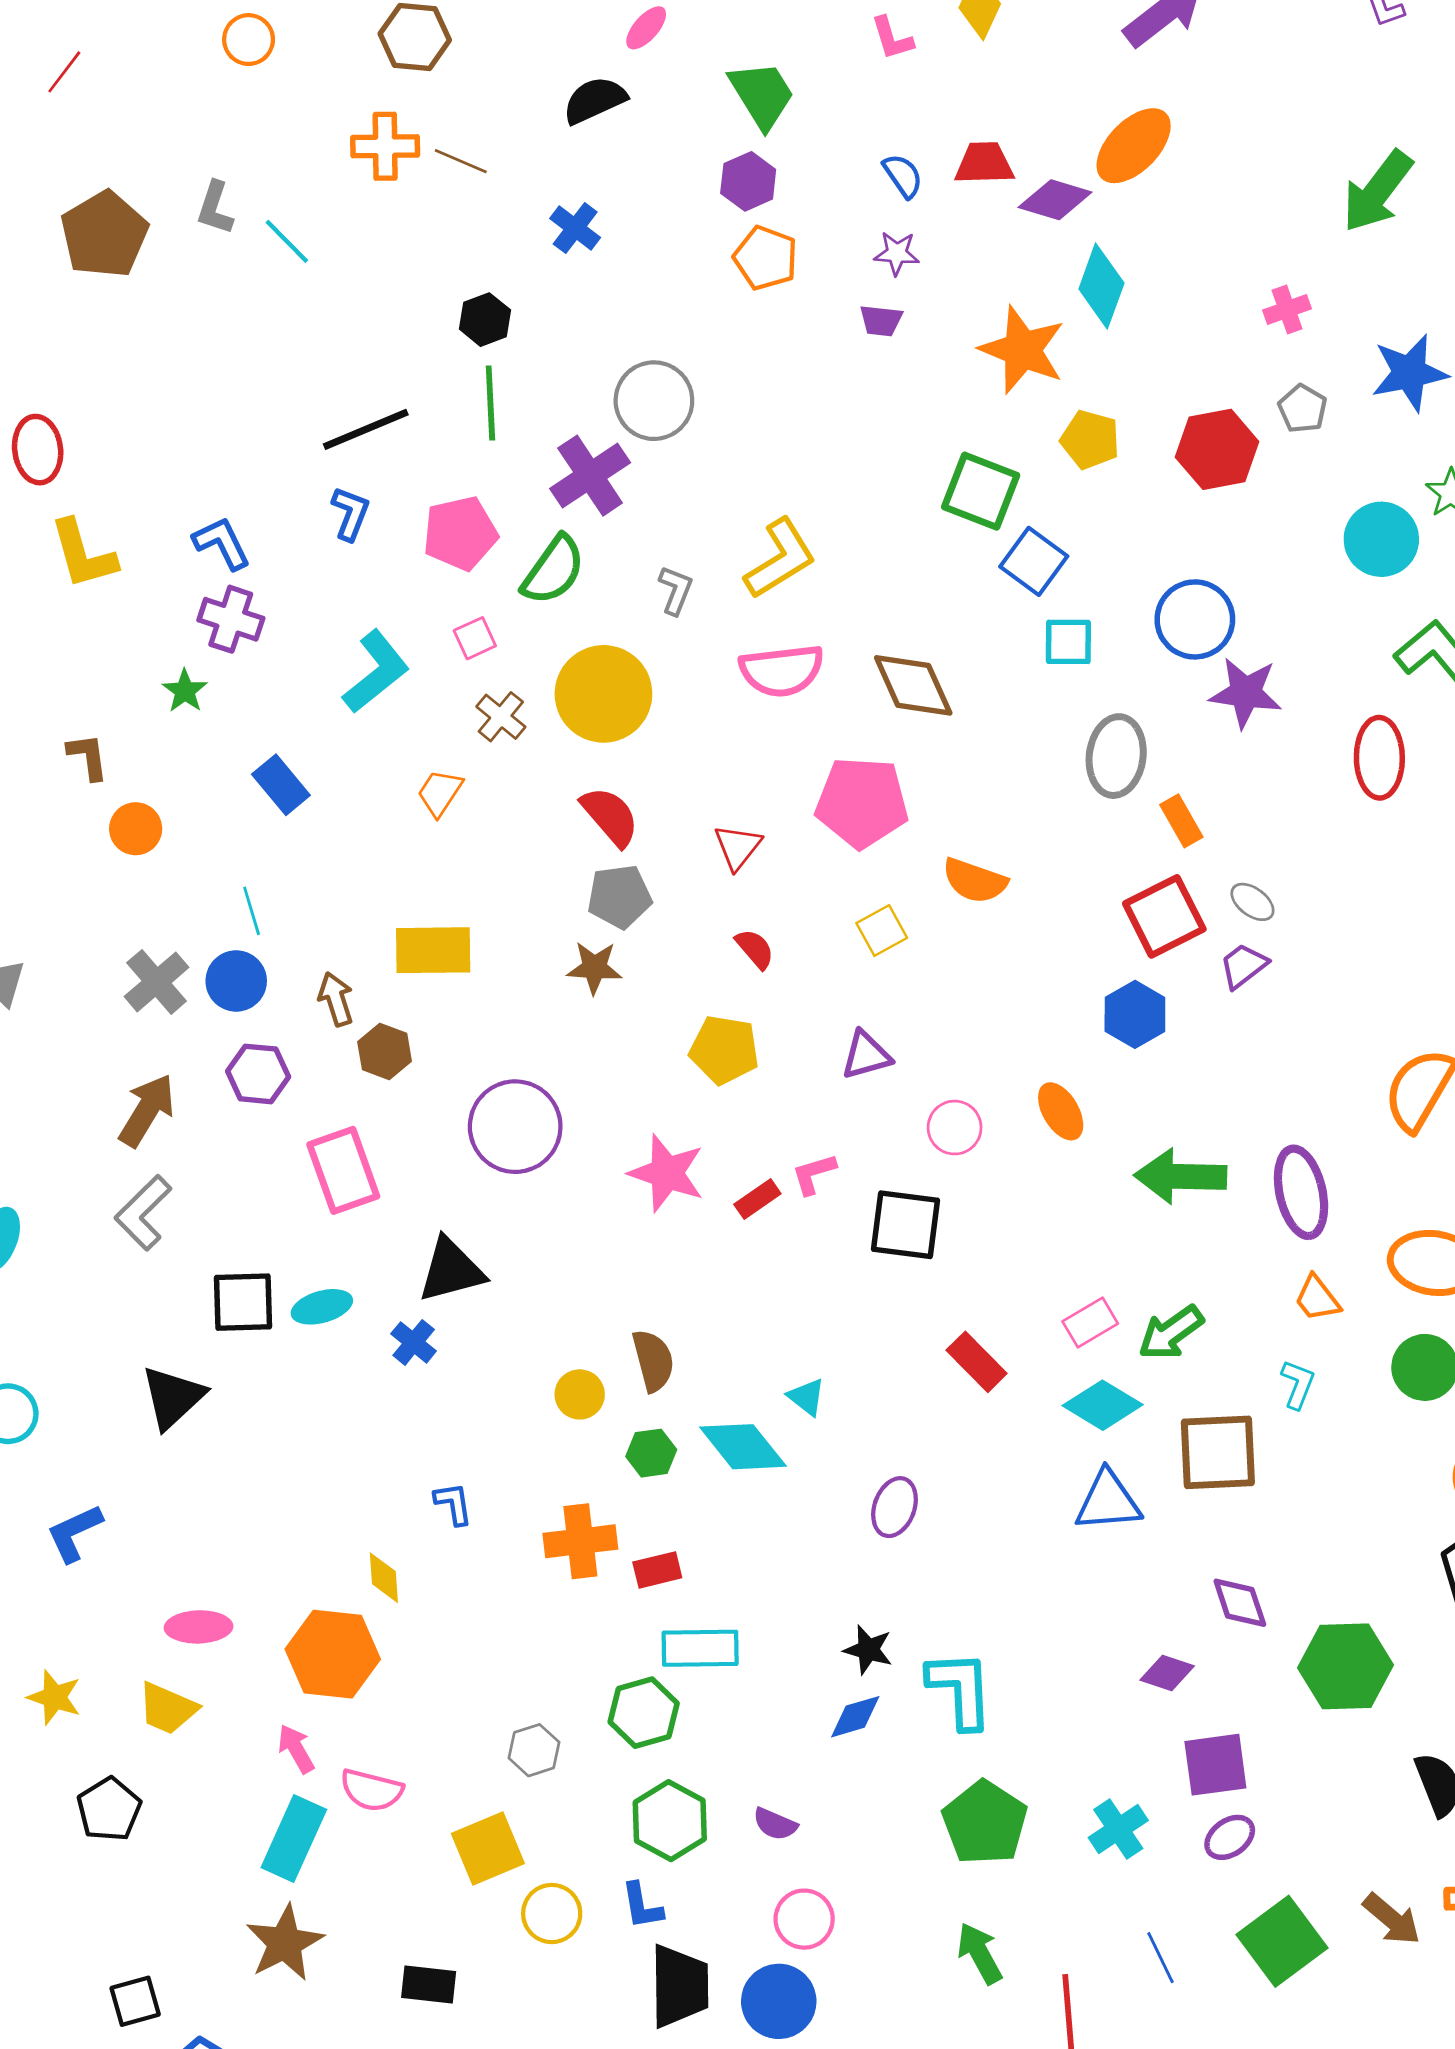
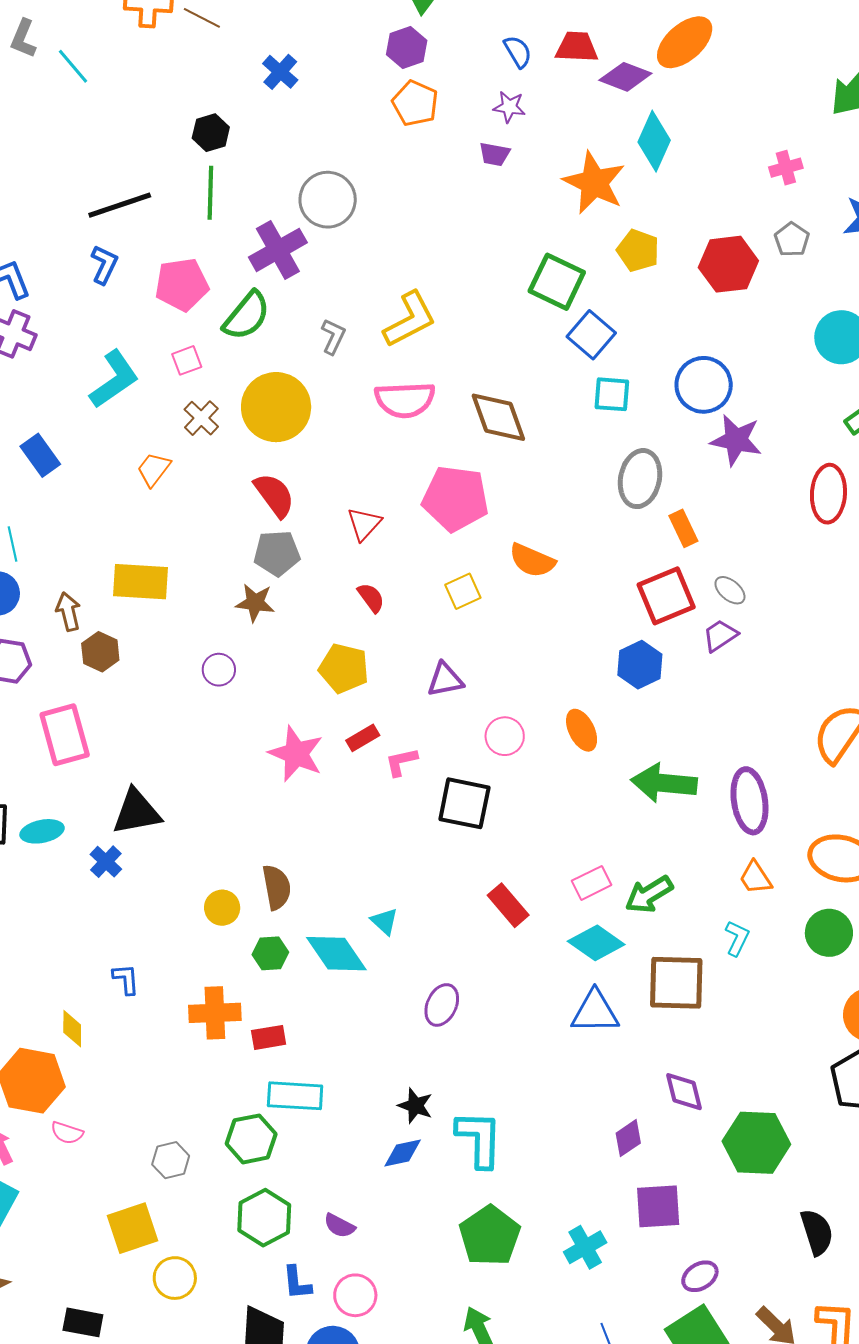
purple circle: (515, 1127) -> (219, 670), moved, size x0.5
red rectangle: (757, 1199) -> (363, 738), moved
purple diamond: (1167, 1673) -> (628, 1138), turned -57
pink semicircle: (372, 1790) -> (67, 1133), moved, size x0.7
purple ellipse: (1230, 1837) -> (700, 1276), moved
blue L-shape: (642, 1906) -> (297, 1283), moved

